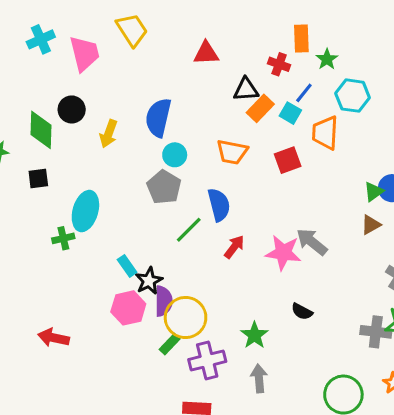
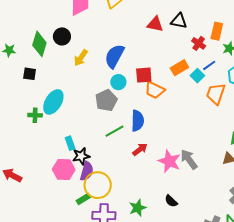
black triangle: (246, 90) -> (179, 21), moved
red square: (288, 160) -> (144, 75), moved

